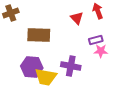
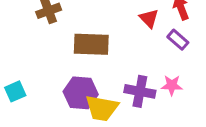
purple rectangle: (96, 40) -> (178, 40), moved, turned 56
pink star: (101, 51) -> (172, 85), moved

